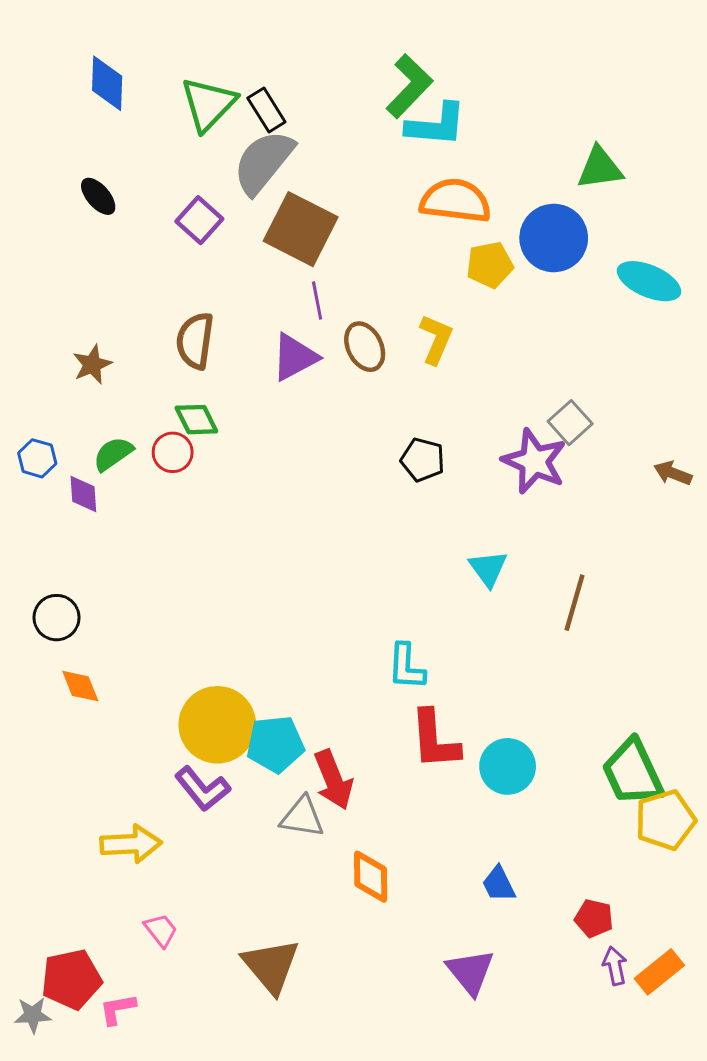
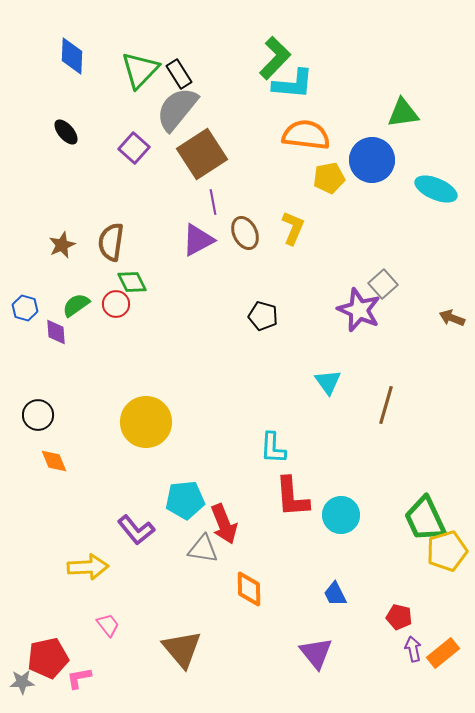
brown square: (301, 229) -> (202, 154), turned 30
brown semicircle: (195, 341) -> (111, 242), moved
black pentagon: (423, 460) -> (263, 316), moved
yellow circle: (217, 725) -> (146, 422), moved

